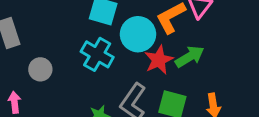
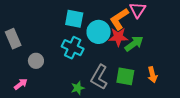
red star: (159, 60) -> (118, 37), moved, turned 30
pink arrow: (14, 102) -> (21, 84), turned 64

